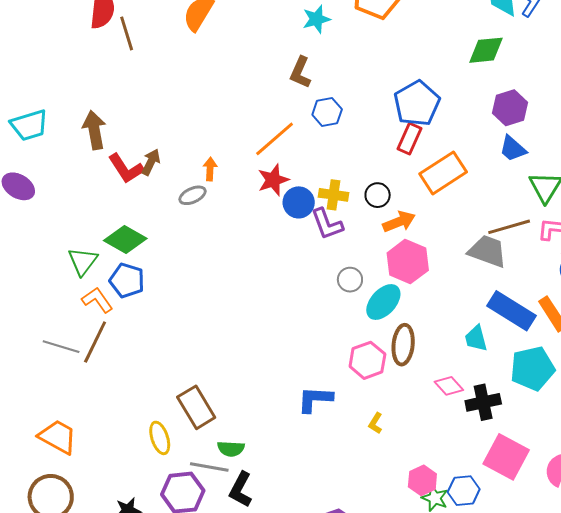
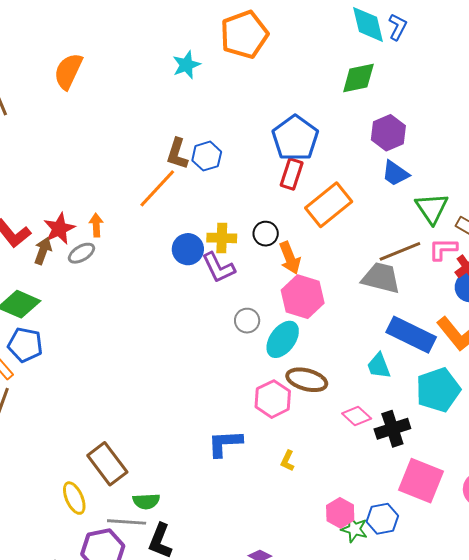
brown L-shape: (300, 72) -> (177, 154), moved
brown arrow: (151, 162) -> (43, 251), moved
red star: (273, 180) -> (59, 229), moved
orange arrow: (399, 222) -> (290, 258), turned 96
brown ellipse: (403, 345) -> (307, 380), turned -75

